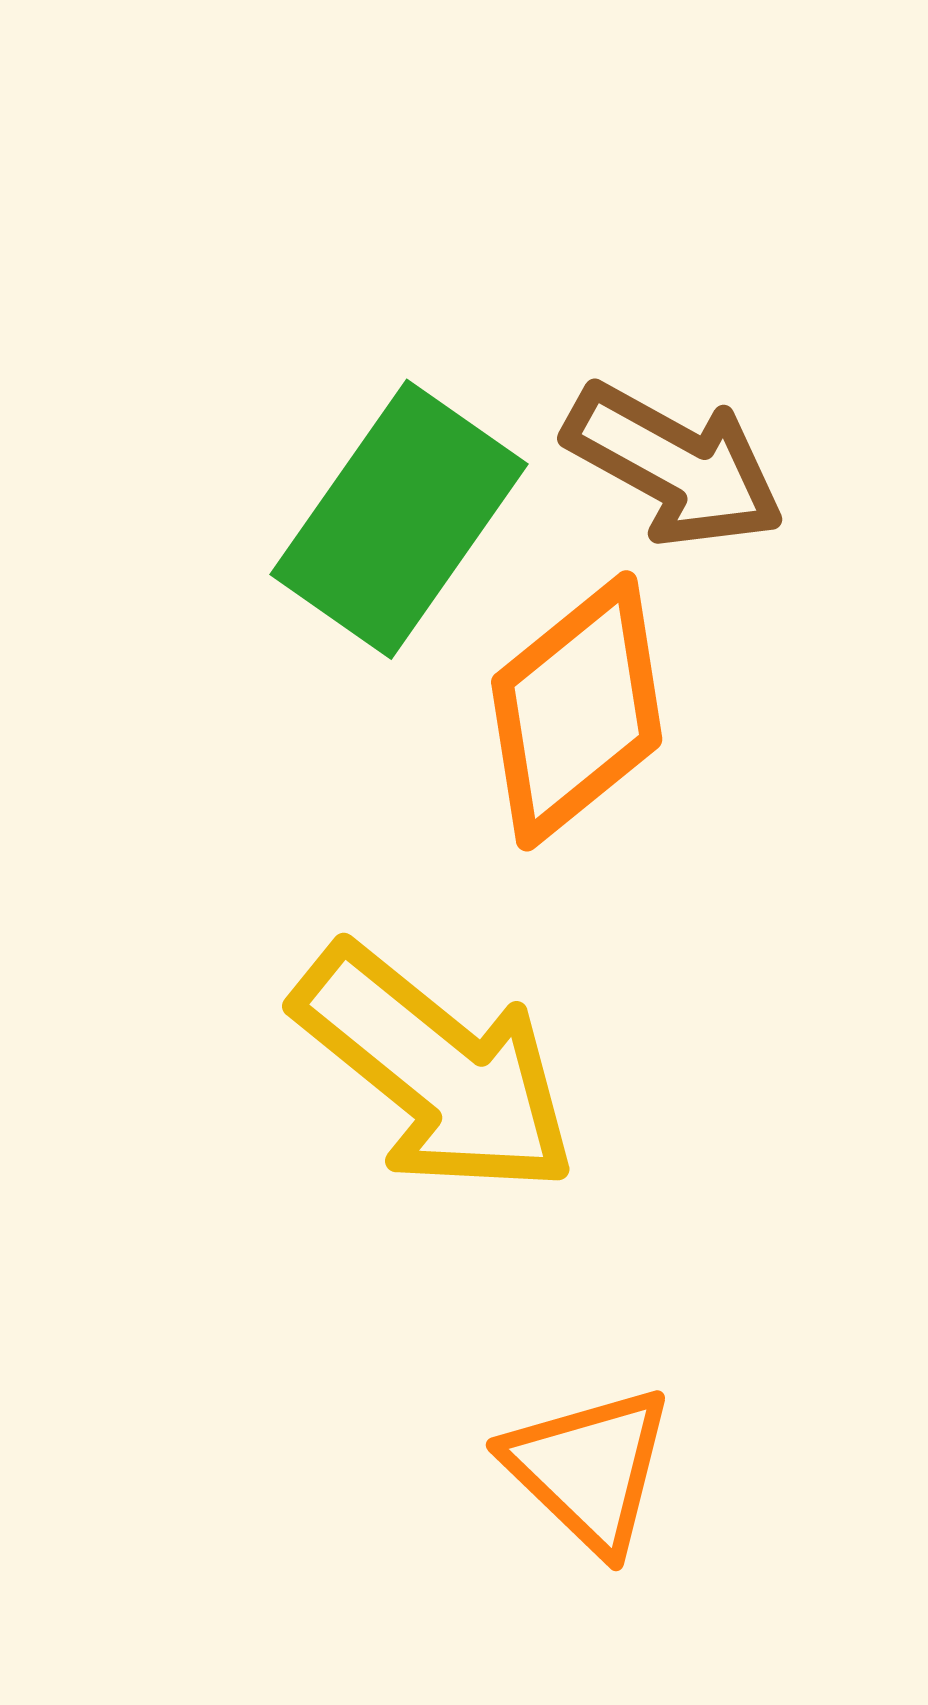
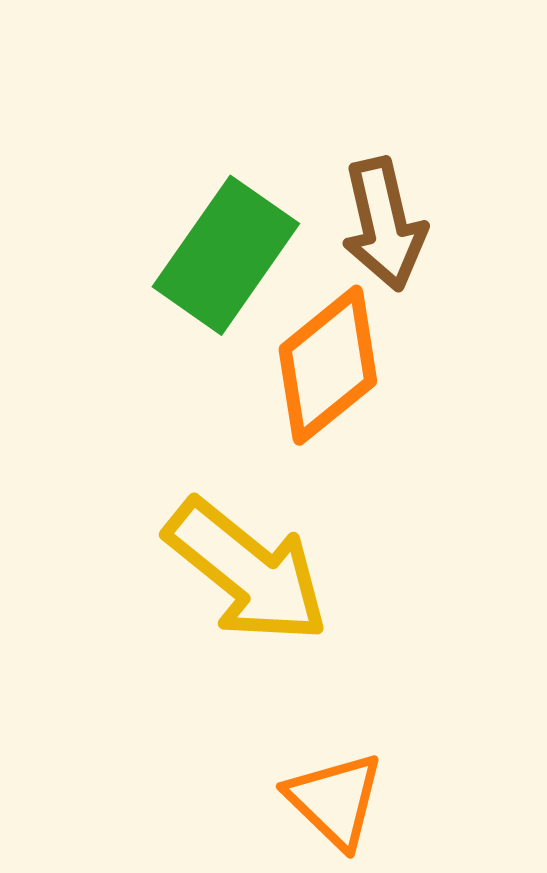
brown arrow: (674, 465) -> (384, 224), turned 48

